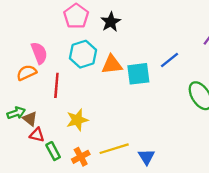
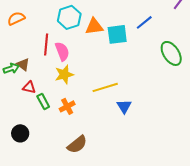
pink semicircle: (39, 53) -> (62, 51), moved
orange semicircle: (27, 73) -> (16, 18), moved
brown triangle: (30, 119) -> (23, 64), moved
yellow line: (114, 149) -> (105, 87), moved

